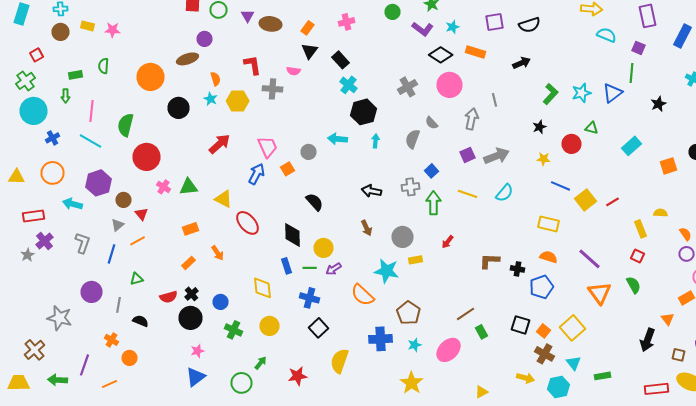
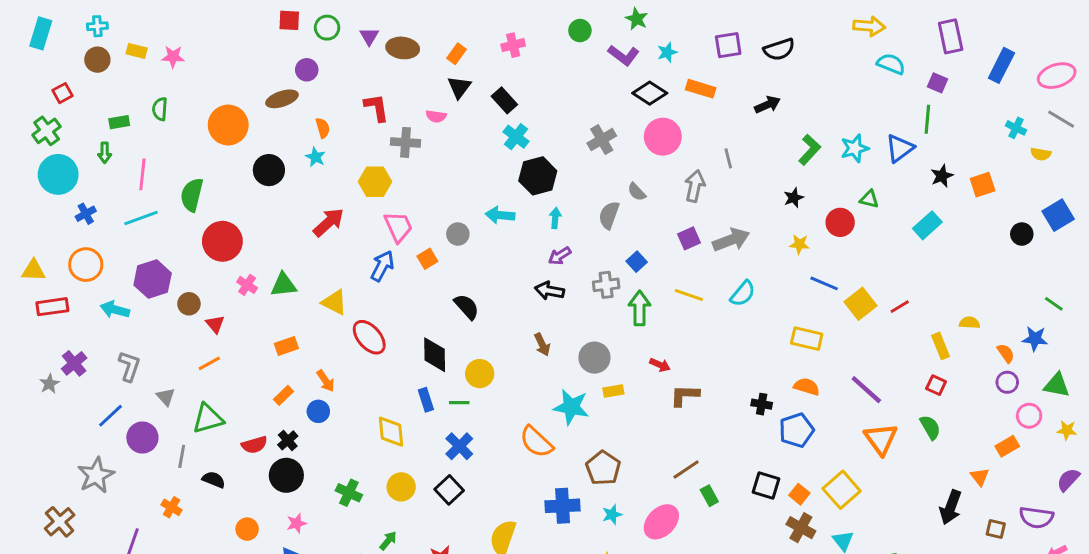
yellow hexagon: (238, 101) -> (375, 182), moved
black star: (658, 104) -> (942, 176), moved
cyan line: (90, 141) -> (141, 218), turned -50
orange square: (668, 166) -> (983, 185), moved
red rectangle: (34, 216) -> (52, 307), moved
gray triangle: (118, 225) -> (166, 397), moved, turned -32
red arrow: (448, 242) -> (660, 365), turned -104
blue line: (112, 254) -> (110, 416), moved, turned 30
brown L-shape: (490, 261) -> (685, 395), moved
purple arrow: (334, 269) -> (560, 256), moved
green triangle: (136, 279) -> (208, 419), size x1.6
blue cross: (310, 298) -> (459, 446), turned 30
blue circle: (220, 302) -> (318, 411), moved
gray star: (60, 318) -> (96, 475), turned 30
black square: (318, 328) -> (449, 490), moved
orange circle: (130, 358) -> (247, 529), moved

